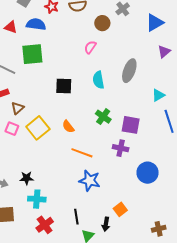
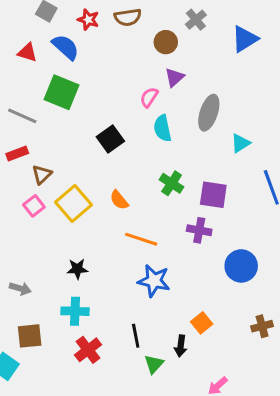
blue semicircle: (36, 24) -> (66, 47), turned 36
pink semicircle: (90, 47) -> (149, 97), moved
purple triangle: (164, 52) -> (174, 77), moved
green square: (32, 54) -> (61, 92), turned 30
black square: (64, 86) -> (110, 139), turned -36
cyan triangle: (158, 95) -> (240, 143), moved
pink square: (12, 129) -> (34, 206), turned 32
black star: (27, 178) -> (77, 269), moved
brown cross: (159, 229) -> (262, 326), moved

